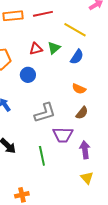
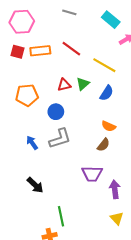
red line: (43, 14) -> (71, 49), turned 48
gray L-shape: (45, 113) -> (60, 139), moved
brown semicircle: (82, 113) -> (103, 145), moved
green line: (42, 156) -> (61, 216), moved

